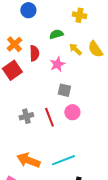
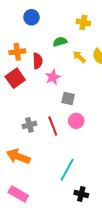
orange cross: (14, 44) -> (17, 52), turned 35
pink star: (57, 64) -> (53, 77), moved
orange arrow: (28, 160) -> (18, 156), moved
cyan line: (63, 160) -> (67, 170), turned -40

